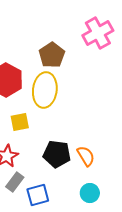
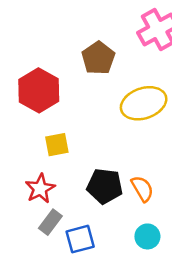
yellow ellipse: (45, 90) -> (144, 103), moved, turned 64

